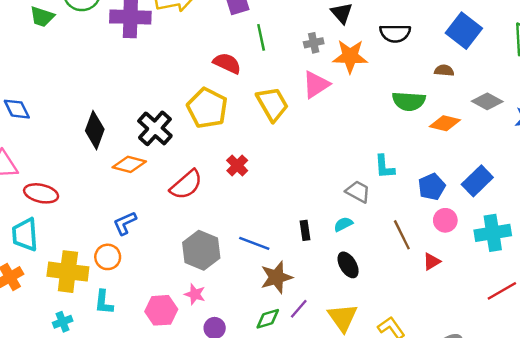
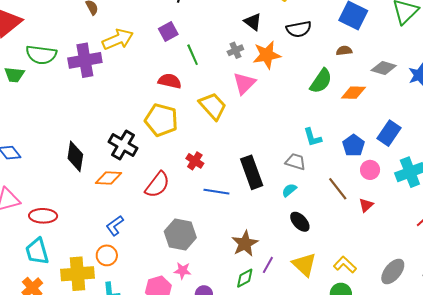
green semicircle: (409, 101) -> (321, 81), turned -48
black rectangle: (305, 230) -> (252, 172), moved, size x2.0
blue line: (254, 243) -> (216, 192), moved

